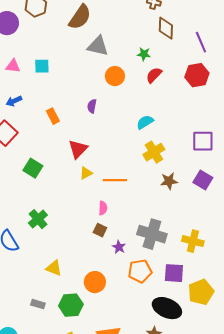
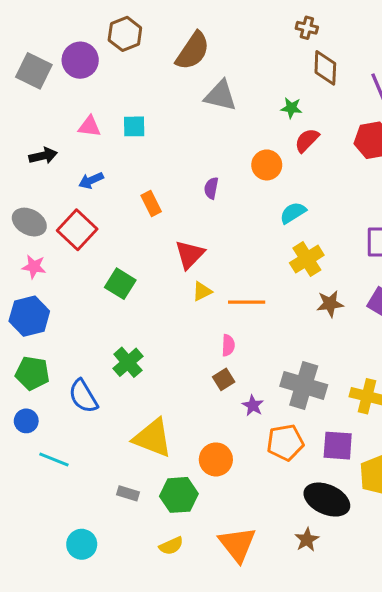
orange circle: (115, 76) -> (267, 165), moved
brown square: (100, 230) -> (224, 379), turned 32
yellow triangle: (54, 268) -> (153, 438), size x1.6

